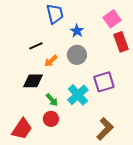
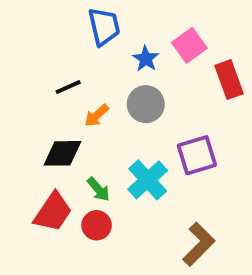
pink square: (112, 19) -> (189, 45), moved
red trapezoid: (22, 129) -> (53, 212), moved

